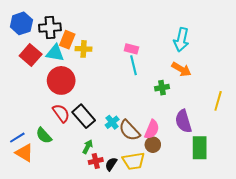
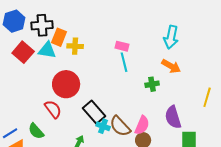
red circle: (61, 80) -> (66, 84), moved
black rectangle: (84, 116) -> (94, 112), moved
cyan cross: (112, 122) -> (103, 126), moved, turned -32

